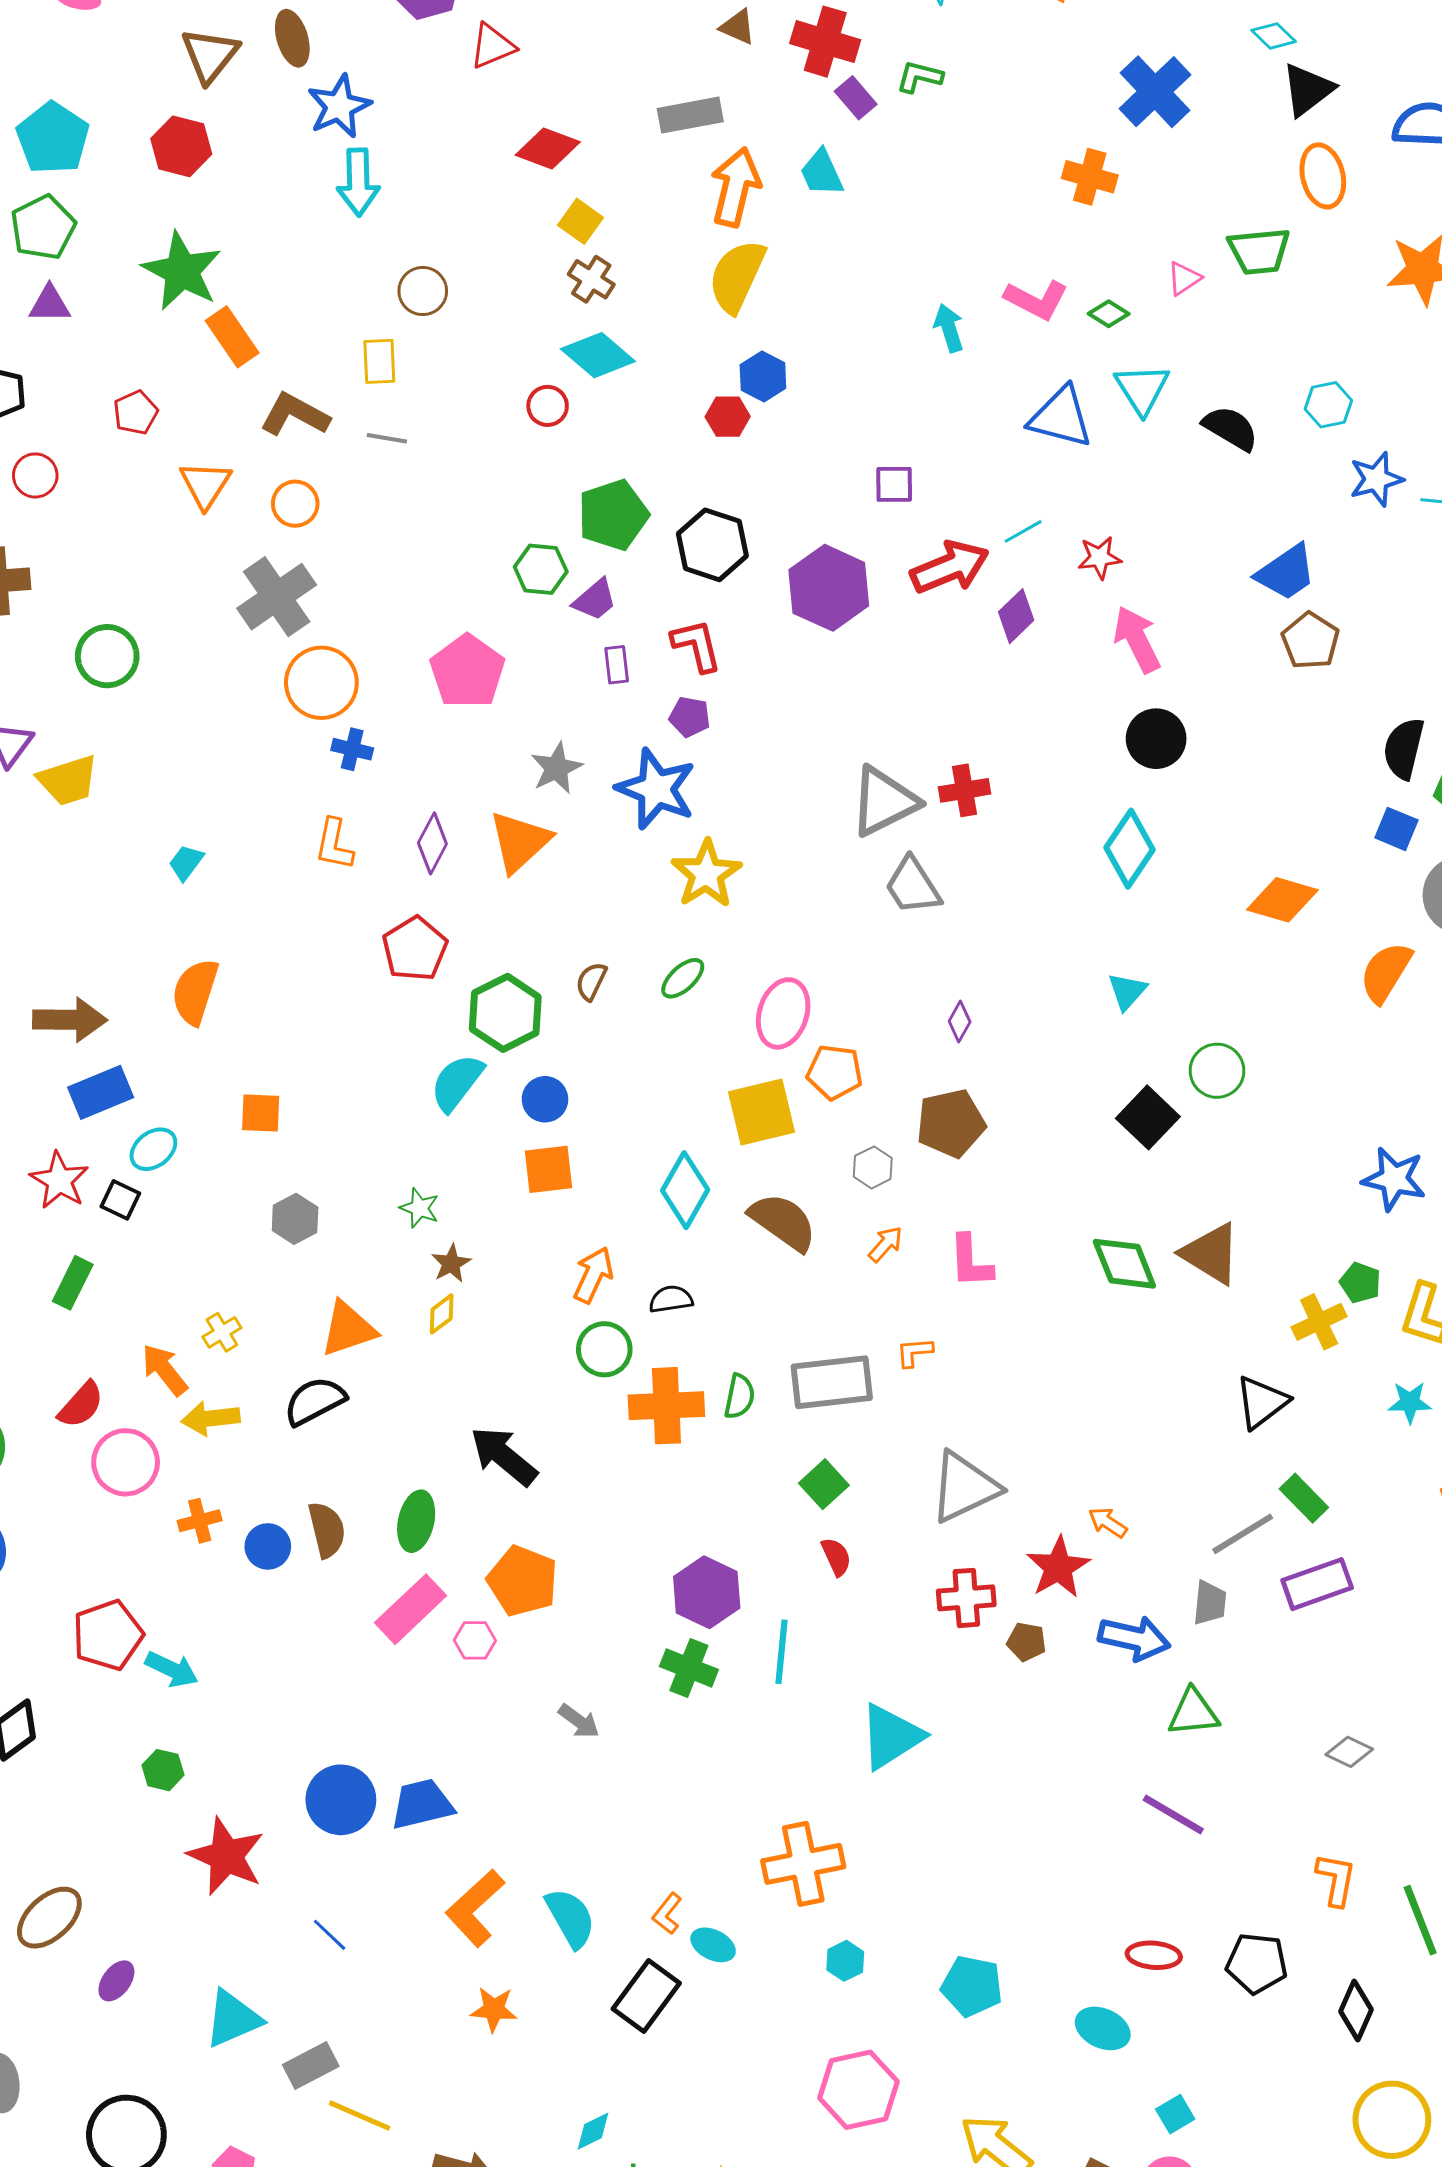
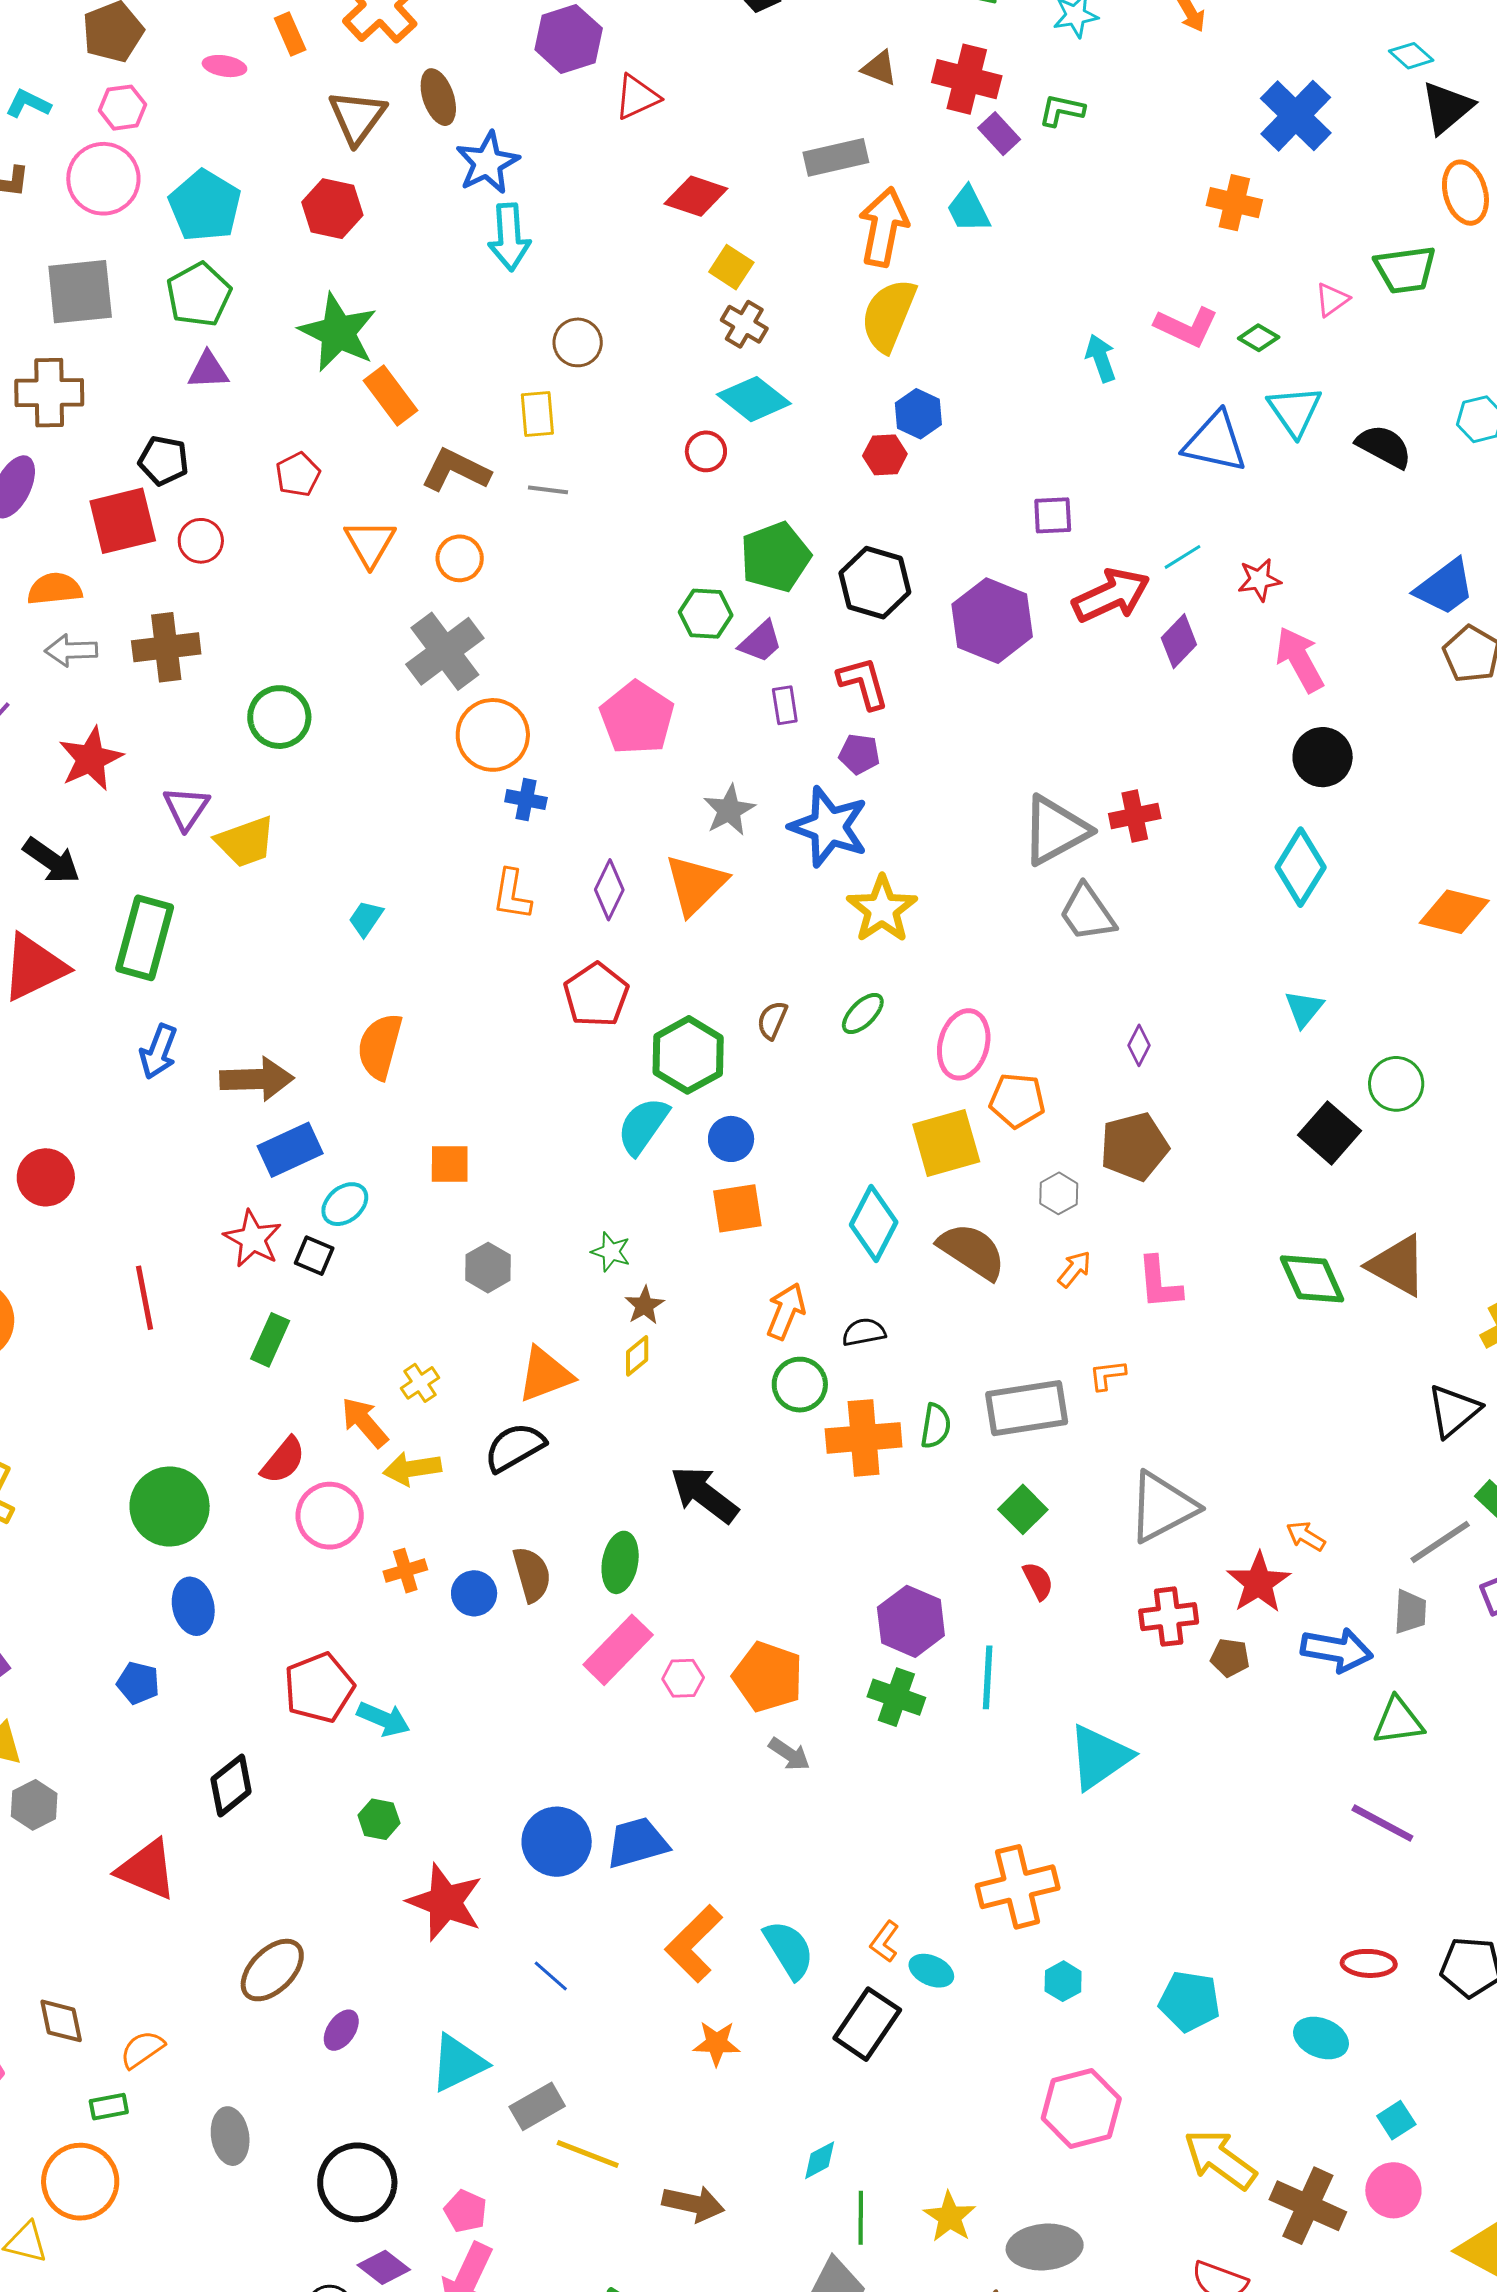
orange pentagon: (523, 1581) -> (768, 1677), moved

